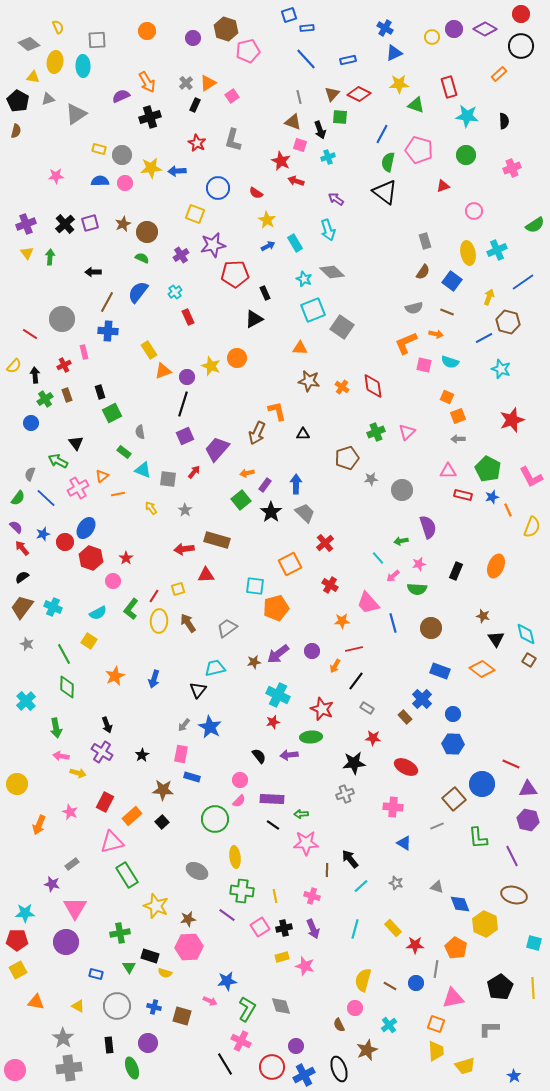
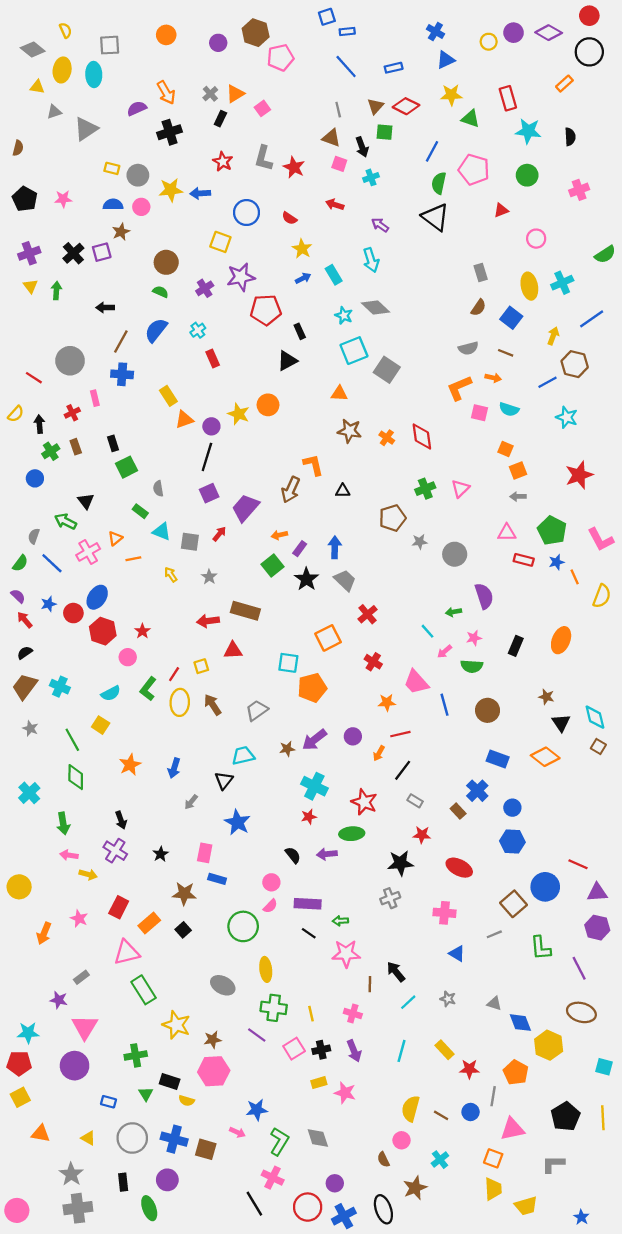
black pentagon: (18, 101) -> (25, 199), moved
red star: (281, 161) -> (294, 167), moved
brown star: (123, 224) -> (121, 232), moved
gray arrow: (184, 725) -> (191, 802), moved
blue cross: (154, 1007) -> (174, 1139), size x1.6

